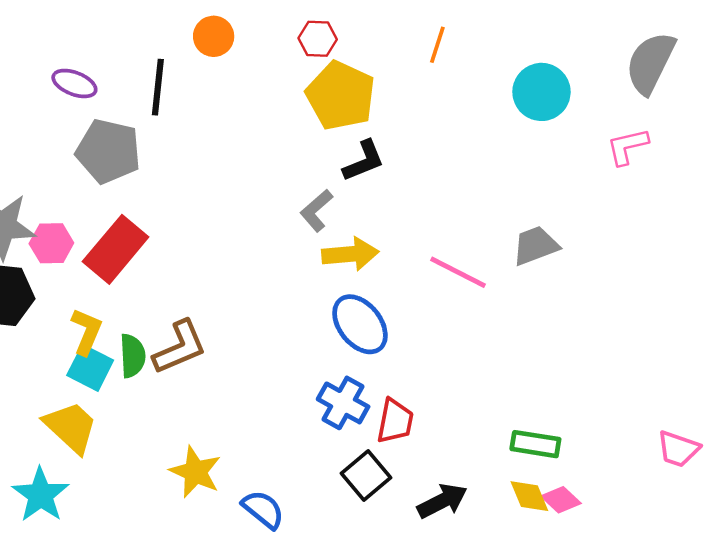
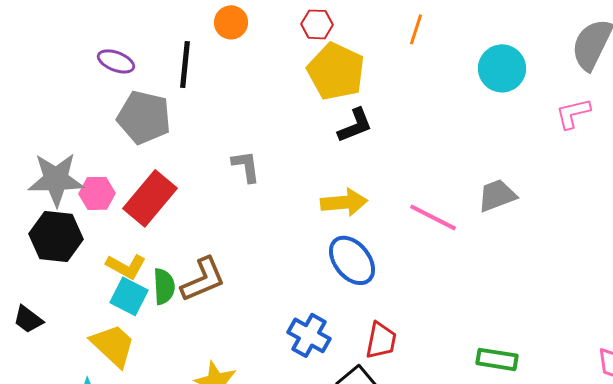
gray L-shape: (316, 211) -> (246, 166), moved, turned 123
yellow L-shape: (87, 332) -> (126, 266), turned 96
blue cross: (343, 403) -> (309, 335), moved

